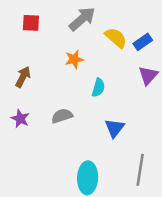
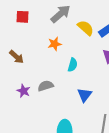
brown arrow: (23, 77) -> (17, 57), turned 105
purple star: (20, 119) -> (24, 91), moved

